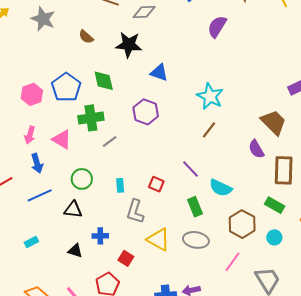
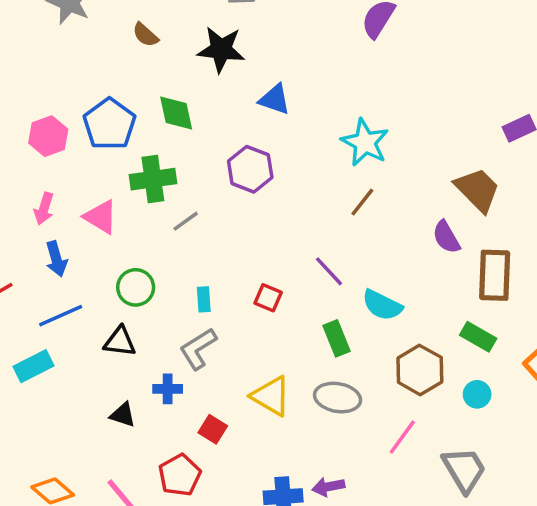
gray L-shape: (135, 212) -> (198, 349), moved, turned 40
cyan rectangle: (31, 242) -> (34, 366), moved, size x1.5

